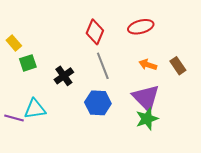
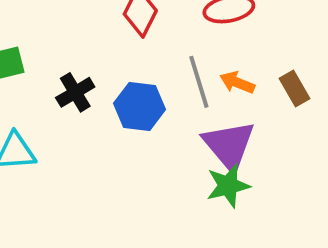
gray line: (103, 66) -> (199, 82), moved
blue hexagon: (98, 103) -> (140, 106), moved

